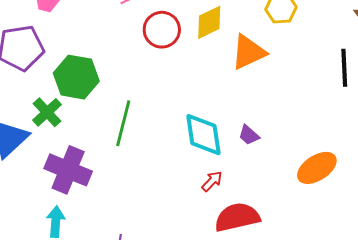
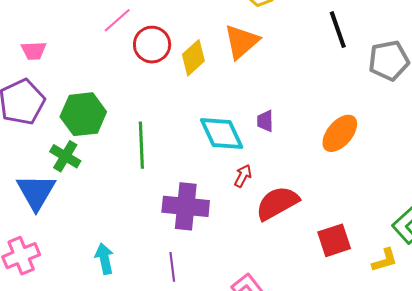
yellow diamond: (209, 22) -> (193, 58), moved
purple trapezoid: (249, 135) -> (265, 121), turned 65
purple cross: (68, 170) -> (186, 206), moved

